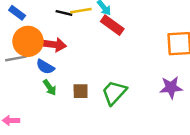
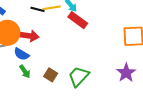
purple star: (171, 87) -> (126, 73), turned -30
brown square: (81, 91) -> (51, 75), turned 32

